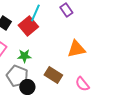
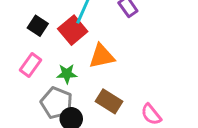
orange triangle: (76, 49) -> (102, 56), moved

